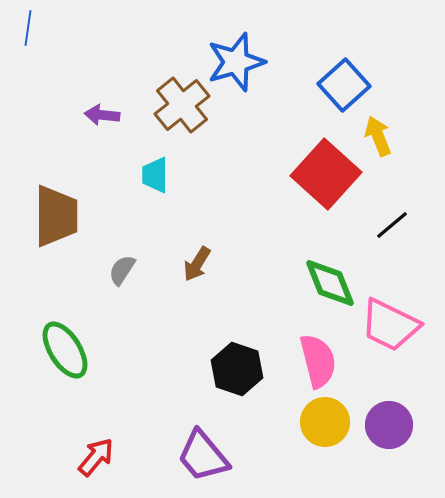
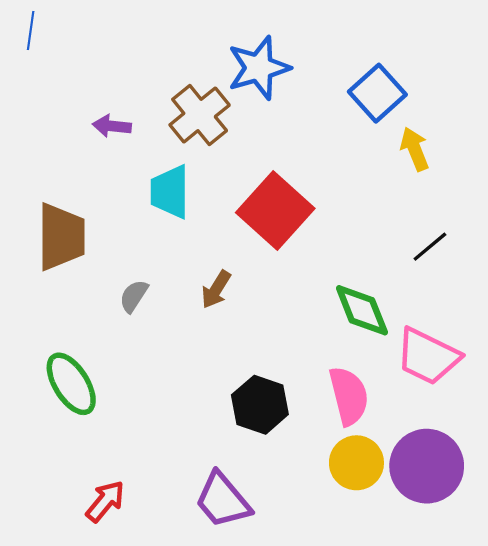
red square: (326, 174) -> (275, 210), moved
cyan trapezoid: (155, 175) -> (170, 192), size x1.4
purple circle: (389, 425) -> (427, 466), size x1.4

